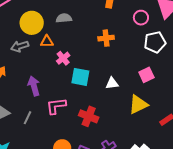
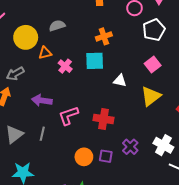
gray arrow: (20, 46) -> (15, 74), moved
cyan square: (80, 77) -> (95, 61), moved
white triangle: (112, 83) -> (120, 81), turned 32
purple arrow: (34, 86) -> (42, 100), turned -54

